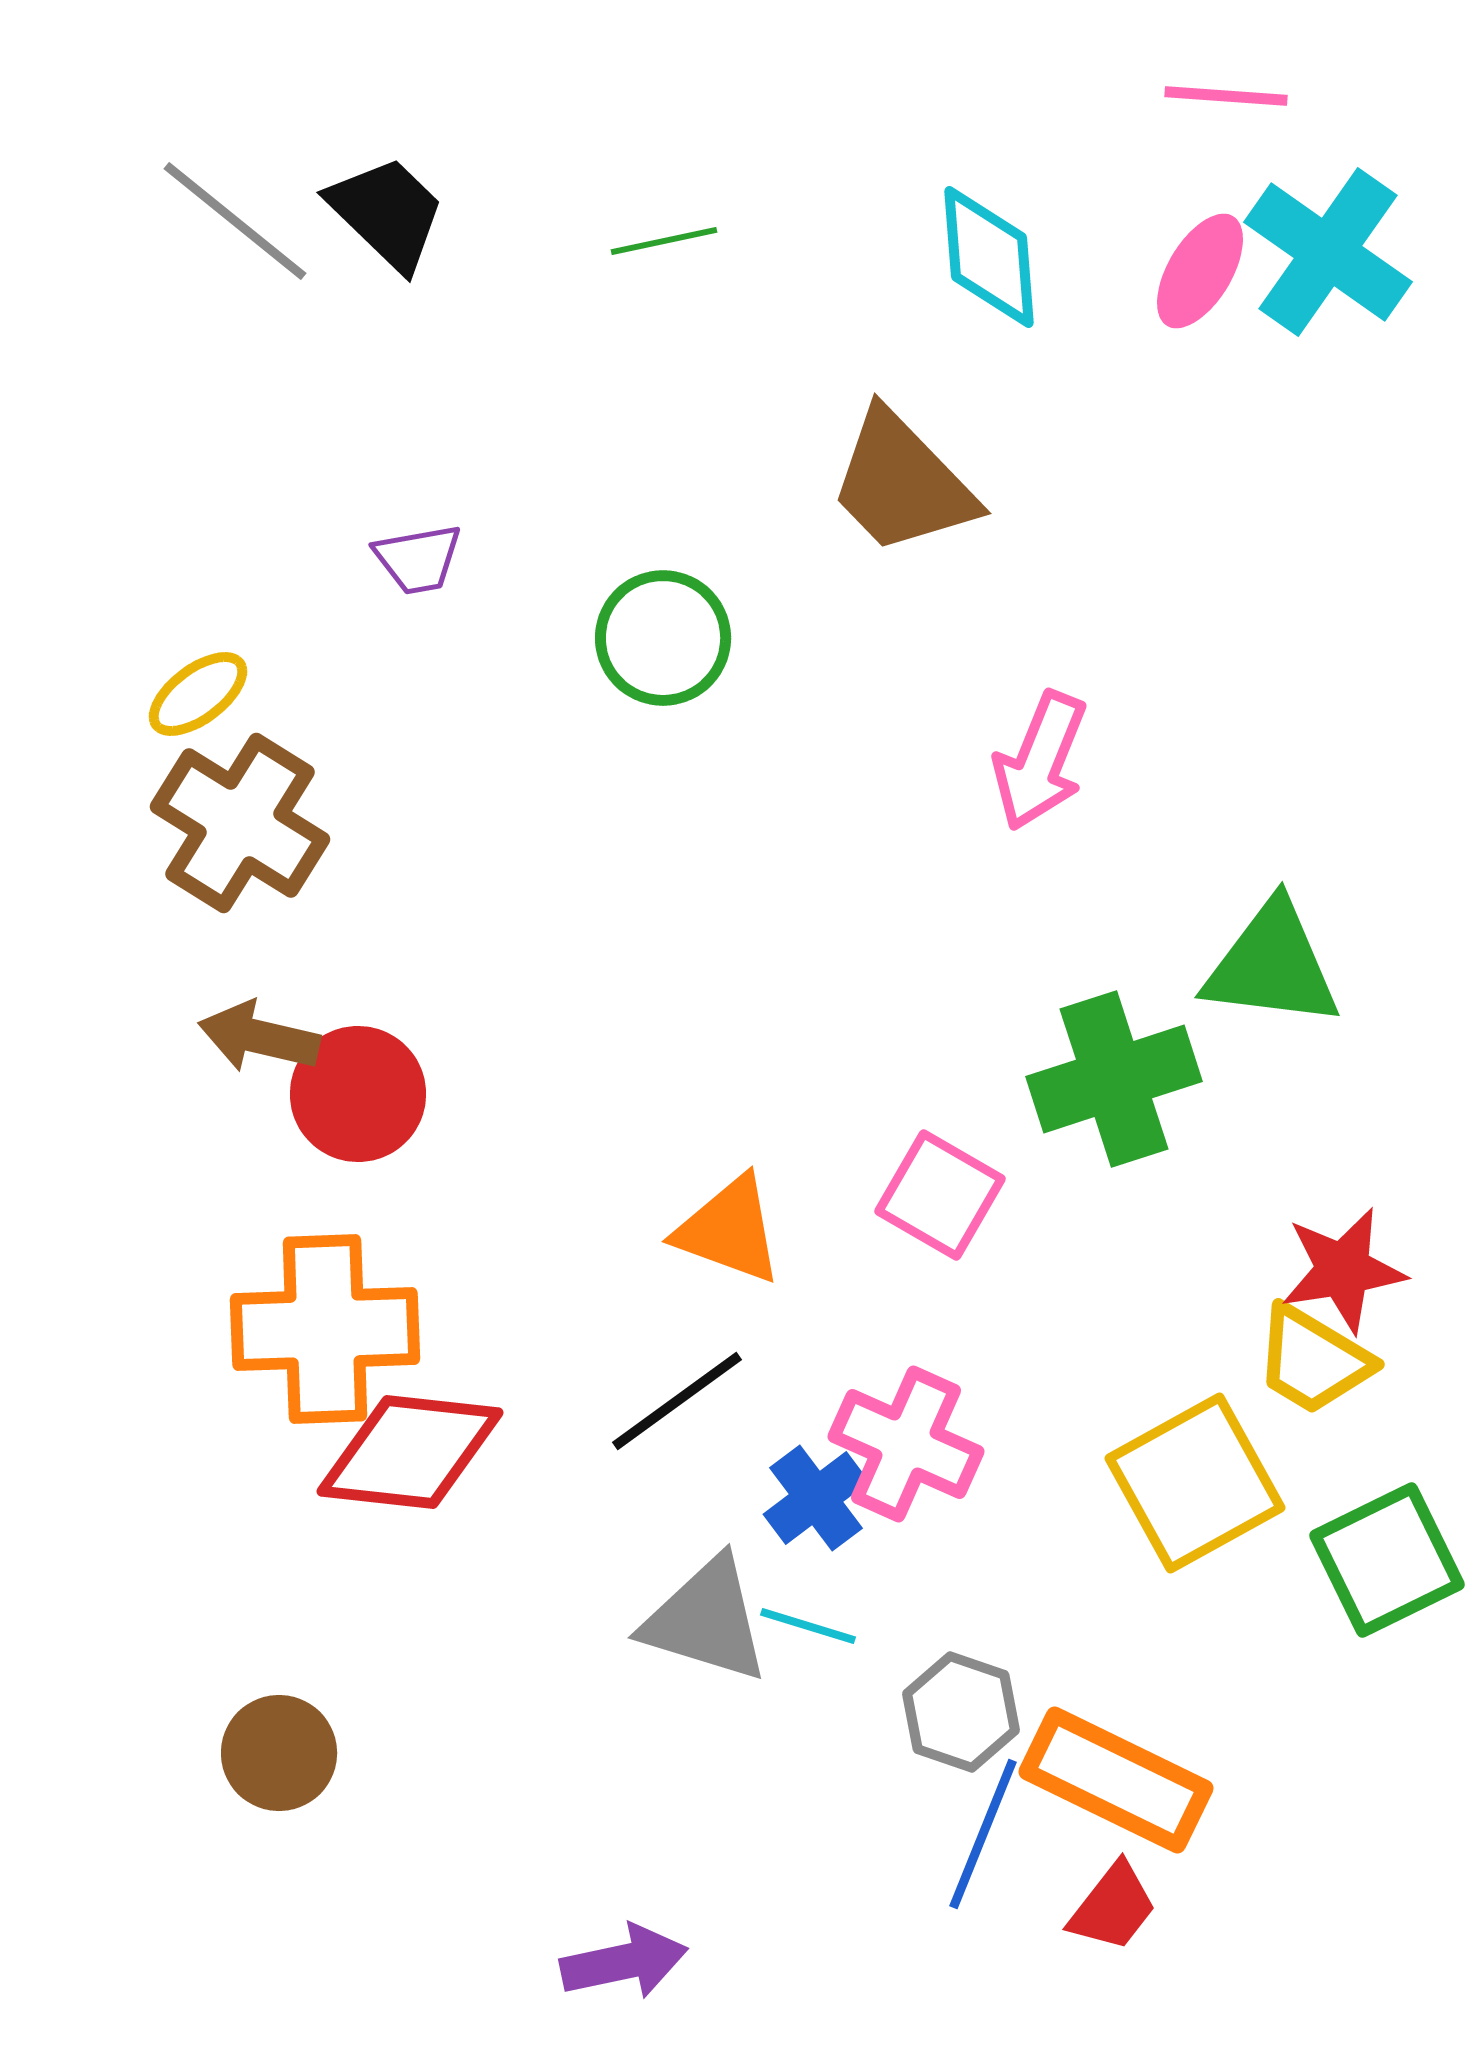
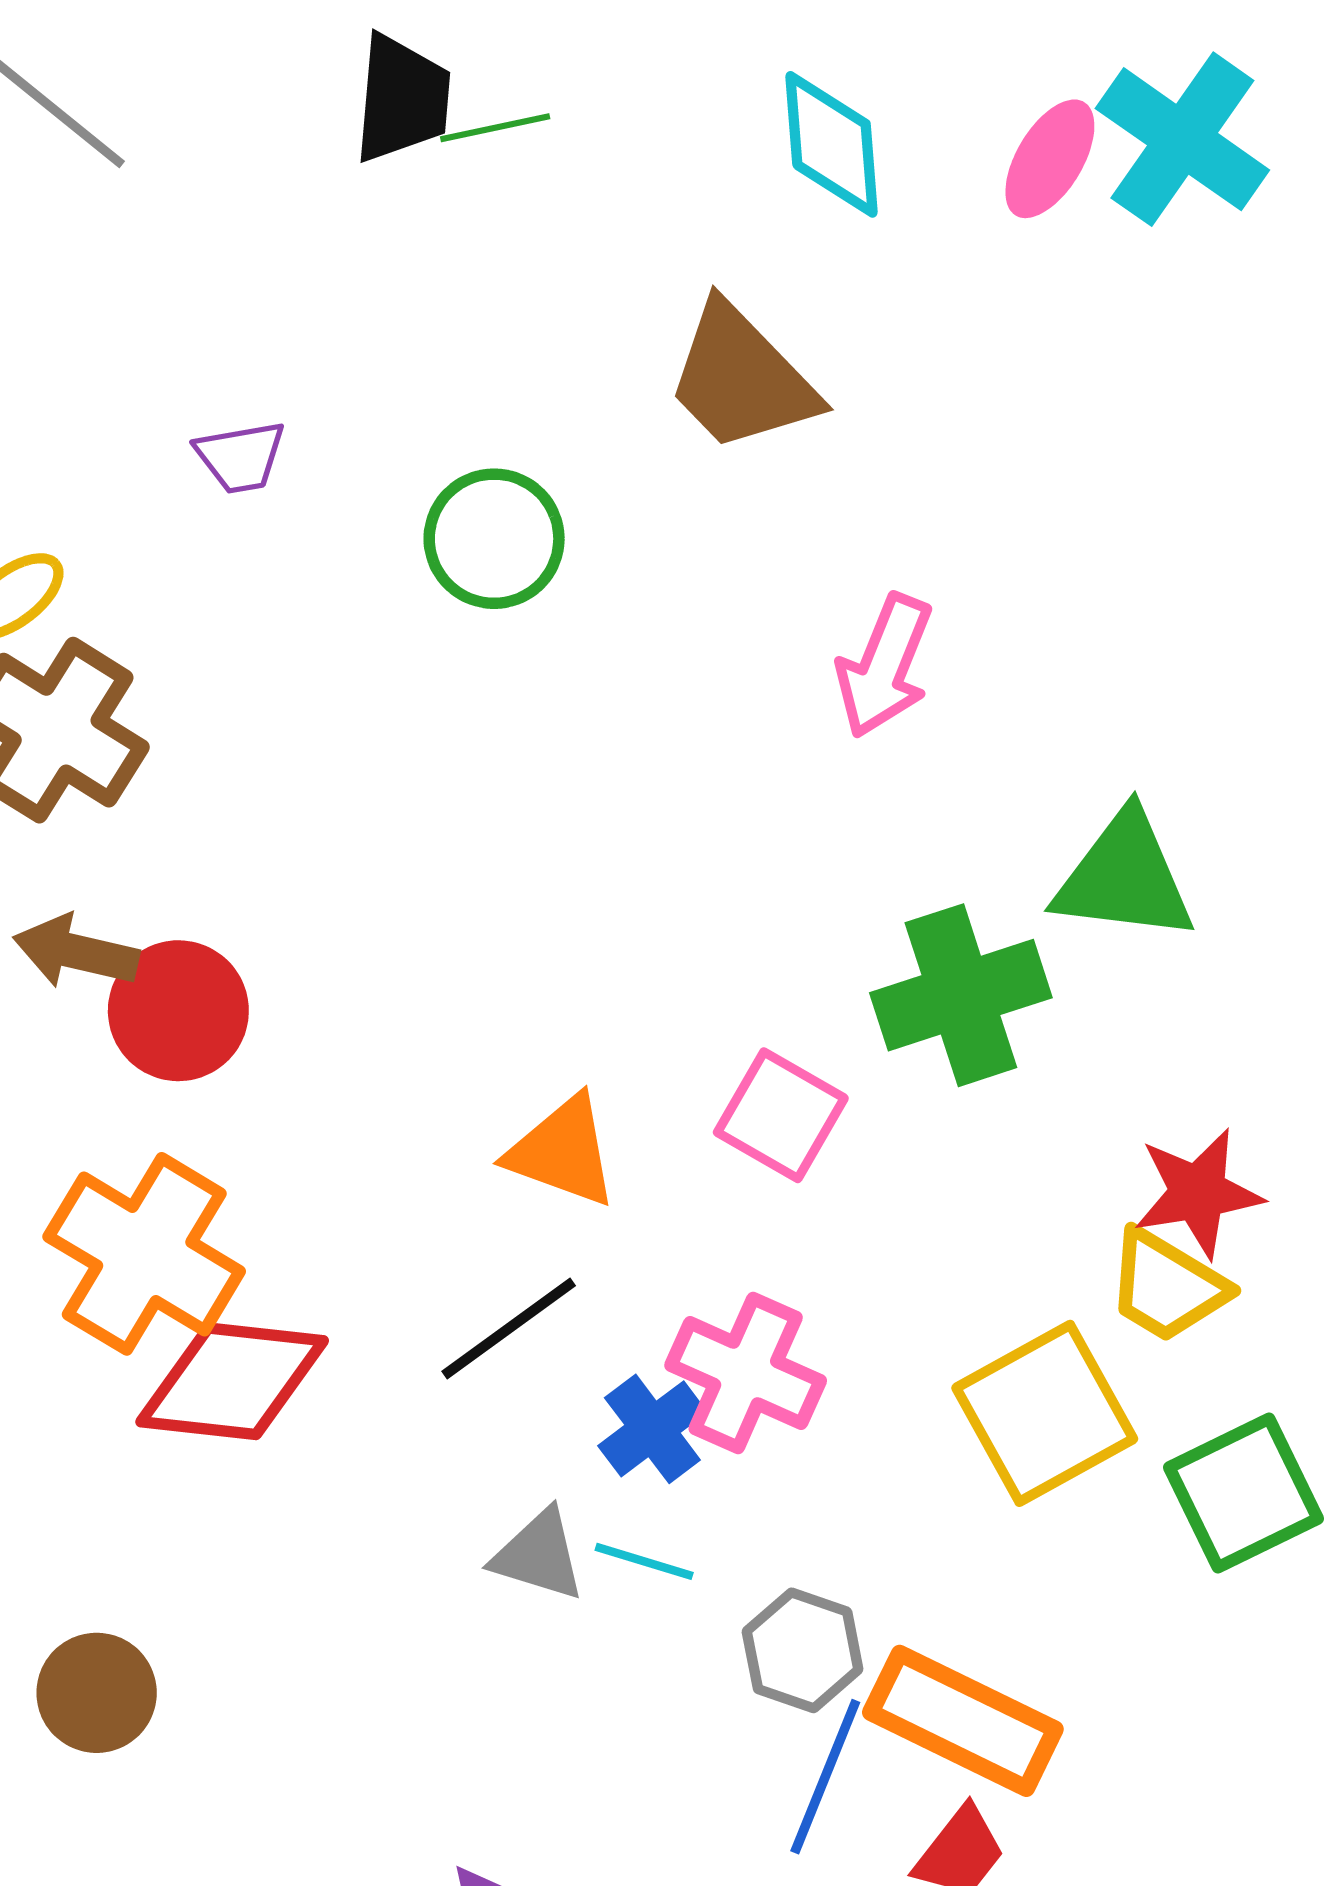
black trapezoid: (387, 213) -> (402, 99), moved, turned 51
orange cross: (325, 1329) -> (144, 1254), turned 33
gray triangle: (706, 1620) -> (539, 1555), size x0.7

